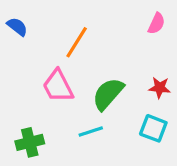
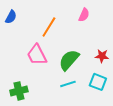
pink semicircle: (156, 23) -> (84, 15), moved
blue semicircle: (17, 27) -> (11, 17), turned 80
cyan line: (91, 131) -> (68, 84), moved

